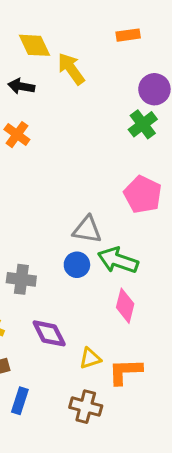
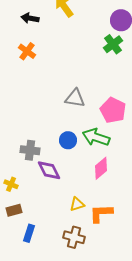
pink pentagon: (143, 195) -> (113, 110), moved
gray triangle: (87, 230) -> (75, 98), moved
pink diamond: (125, 306) -> (101, 168), turned 35
purple diamond: (49, 333) -> (49, 170), moved

